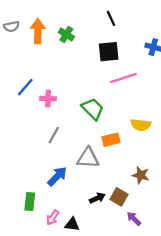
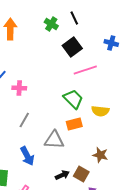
green cross: (66, 34) -> (51, 24), moved
black square: (109, 52) -> (72, 47), turned -30
green trapezoid: (93, 109) -> (73, 99), moved
blue arrow: (57, 176) -> (27, 156), turned 108

